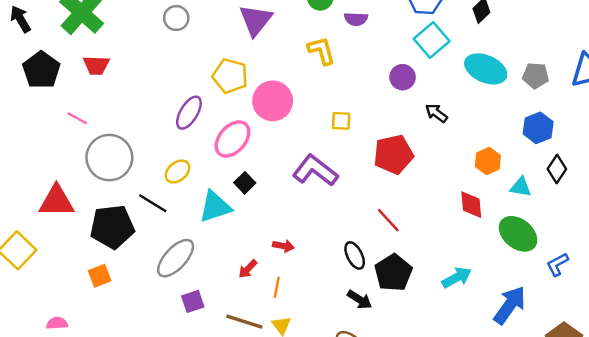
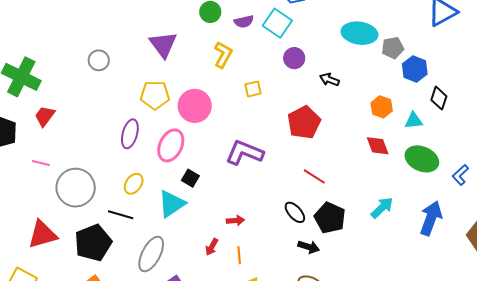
cyan square: (432, 40) -> (277, 23), moved
yellow L-shape: (322, 51) -> (223, 55), turned 60
red trapezoid: (96, 65) -> (45, 116), turned 140
gray pentagon: (536, 76) -> (393, 48), moved
yellow square: (341, 121) -> (253, 89), moved

